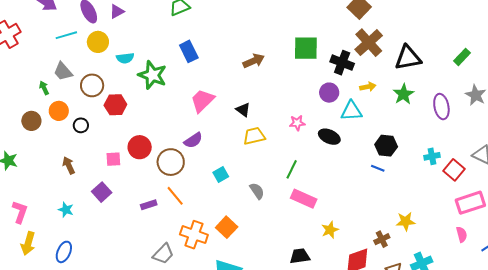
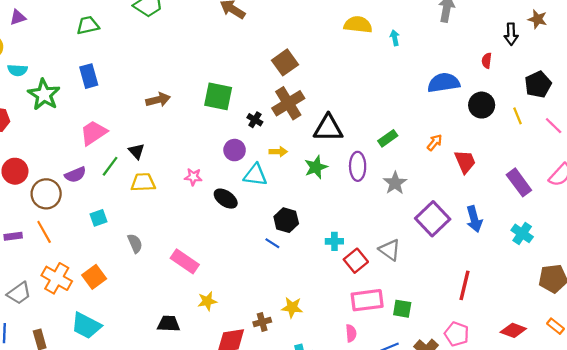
black cross: (342, 63) -> (255, 120), size x0.6
purple ellipse: (441, 107) -> (358, 166), moved
green line: (292, 169) -> (110, 166), moved

